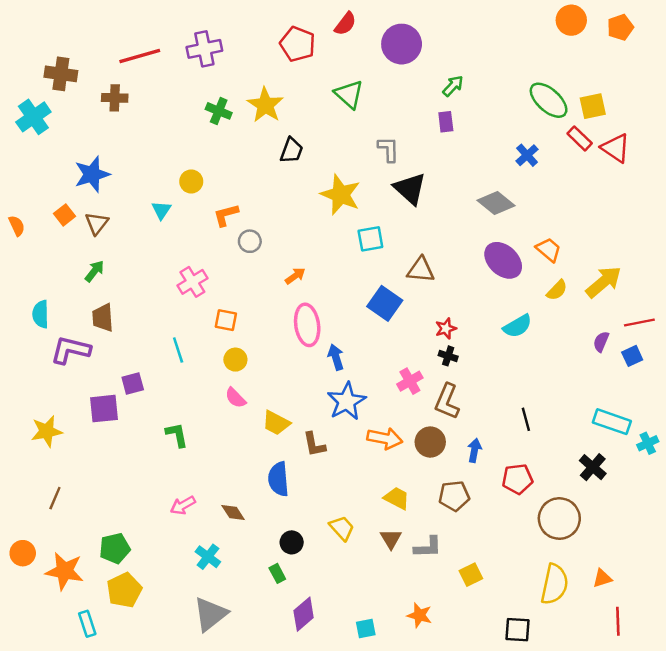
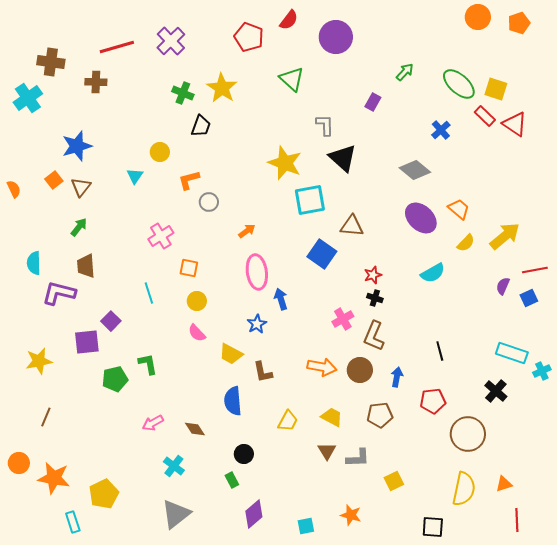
purple cross: (204, 49) -> (171, 41), turned -32
green arrow: (453, 86) -> (405, 72), moved
yellow square: (593, 106) -> (496, 89), turned 30
purple rectangle: (446, 122) -> (373, 102), turned 36
black trapezoid: (292, 150) -> (201, 126), moved
cyan square: (370, 239) -> (310, 200), size x1.4
purple square: (133, 383) -> (111, 321), turned -30
blue star: (347, 401) -> (257, 324), moved, size x0.6
yellow trapezoid: (342, 528) -> (288, 421), moved, turned 70
green pentagon: (115, 548) -> (115, 379), moved

